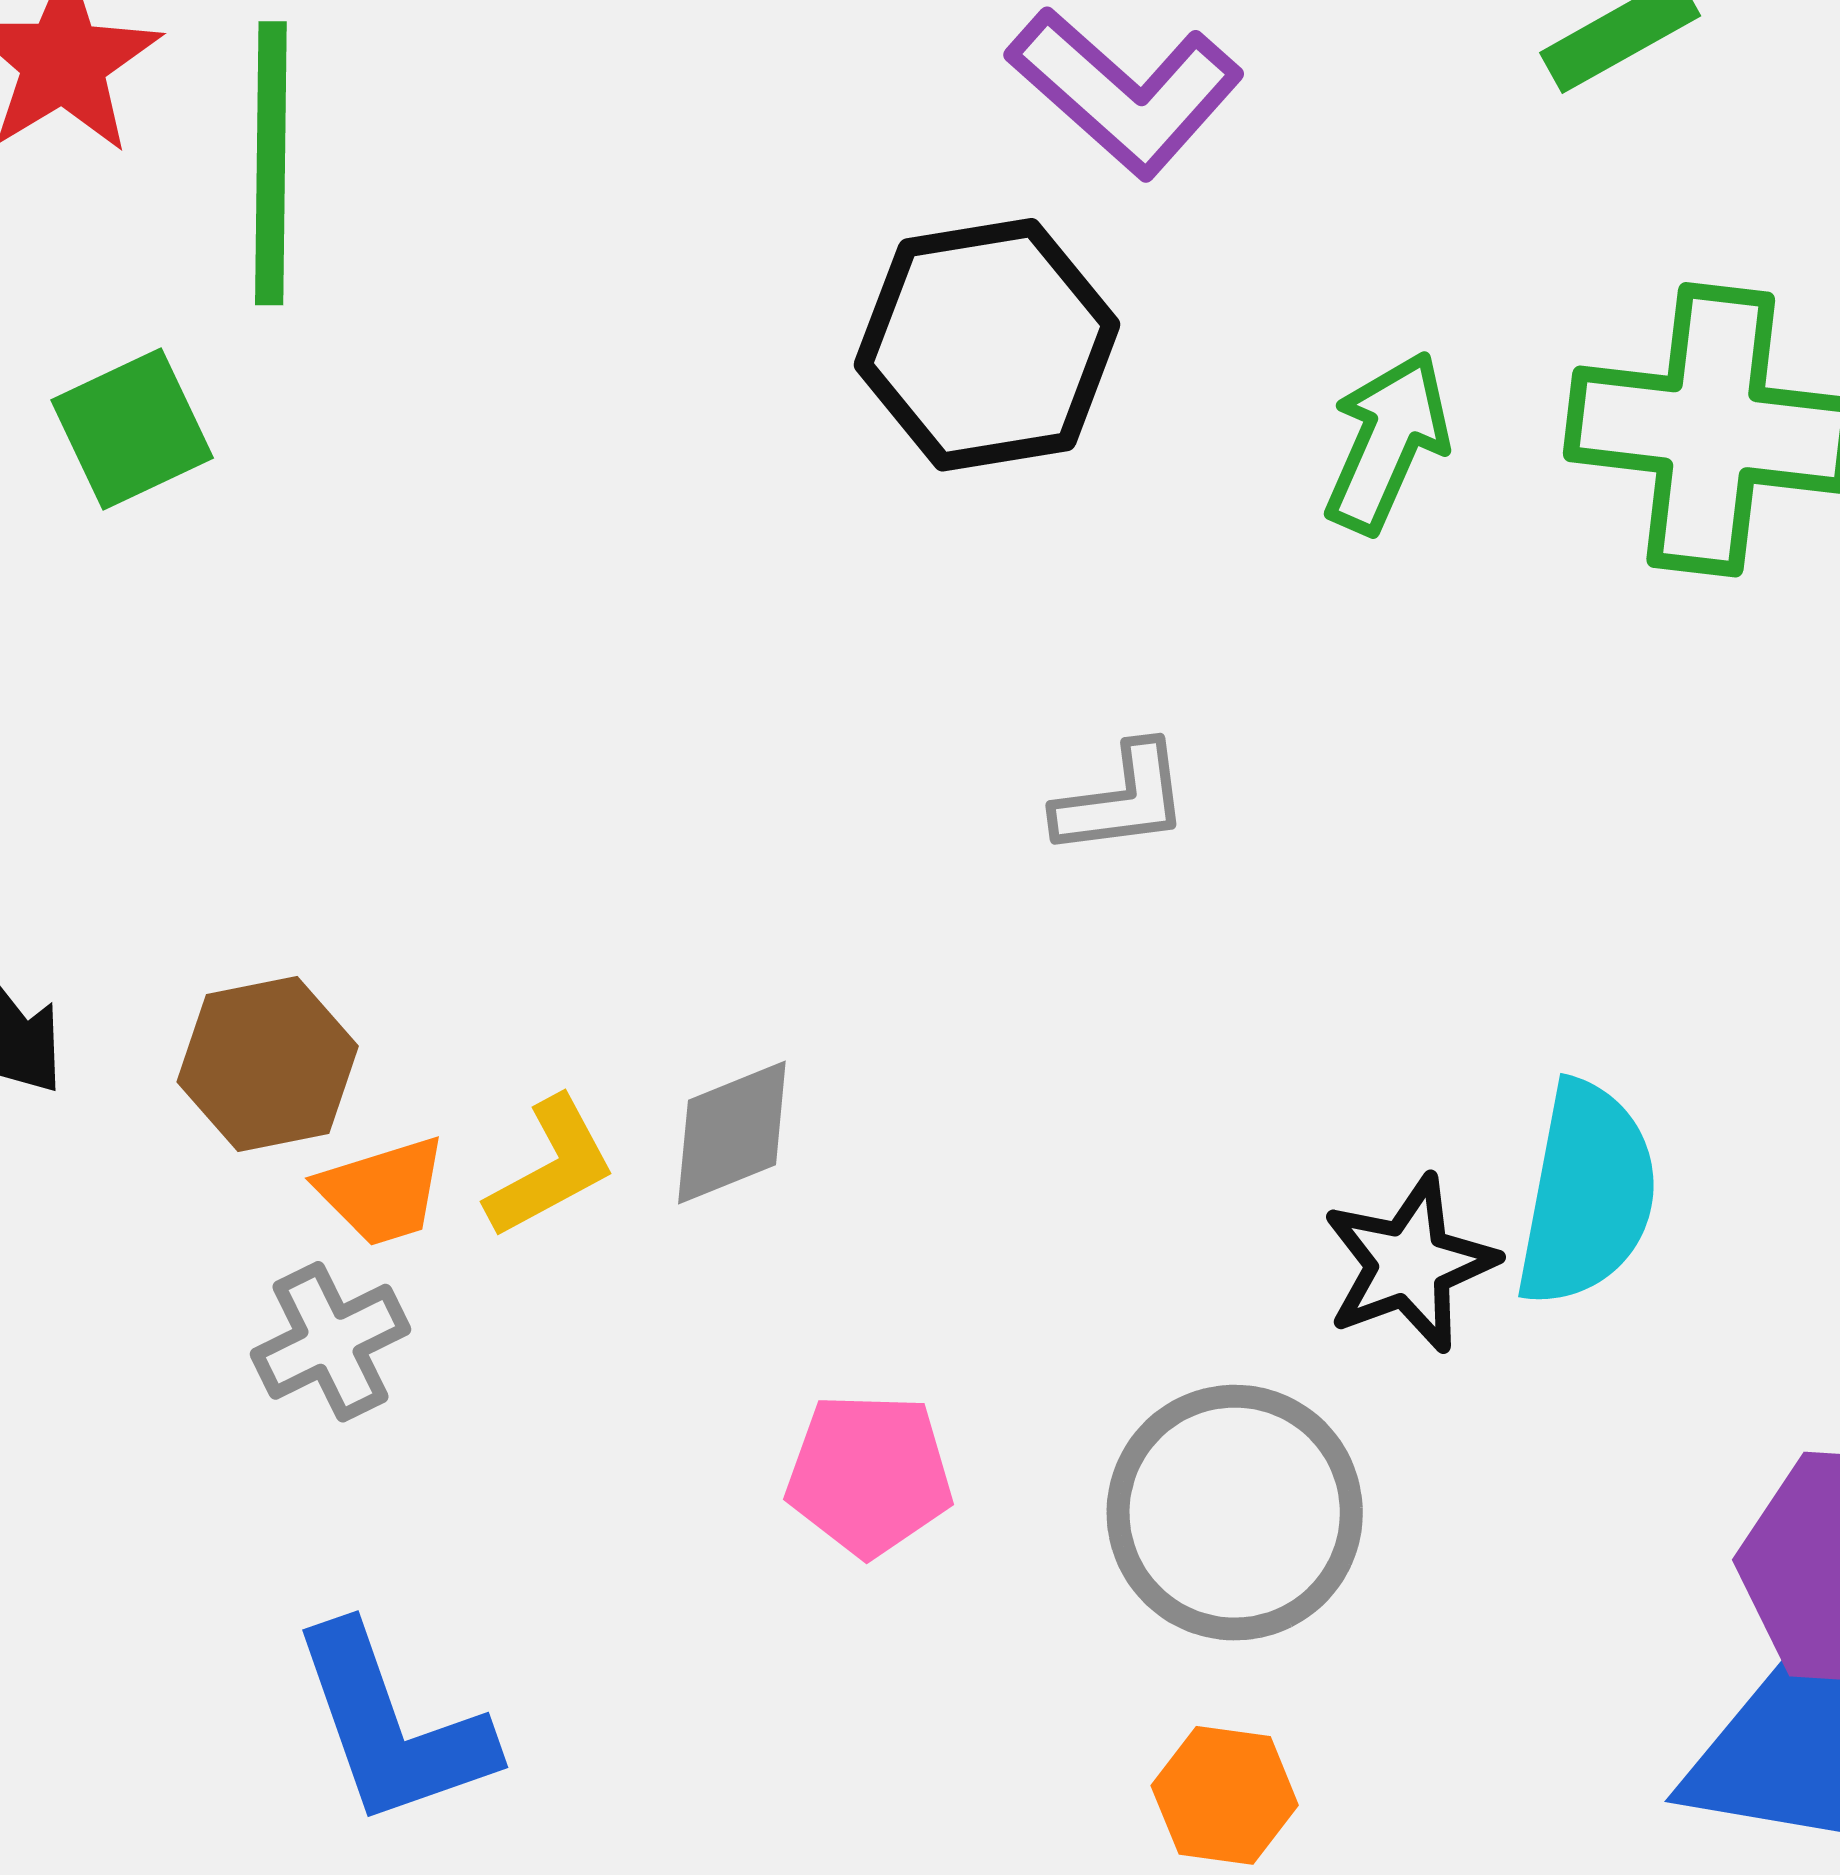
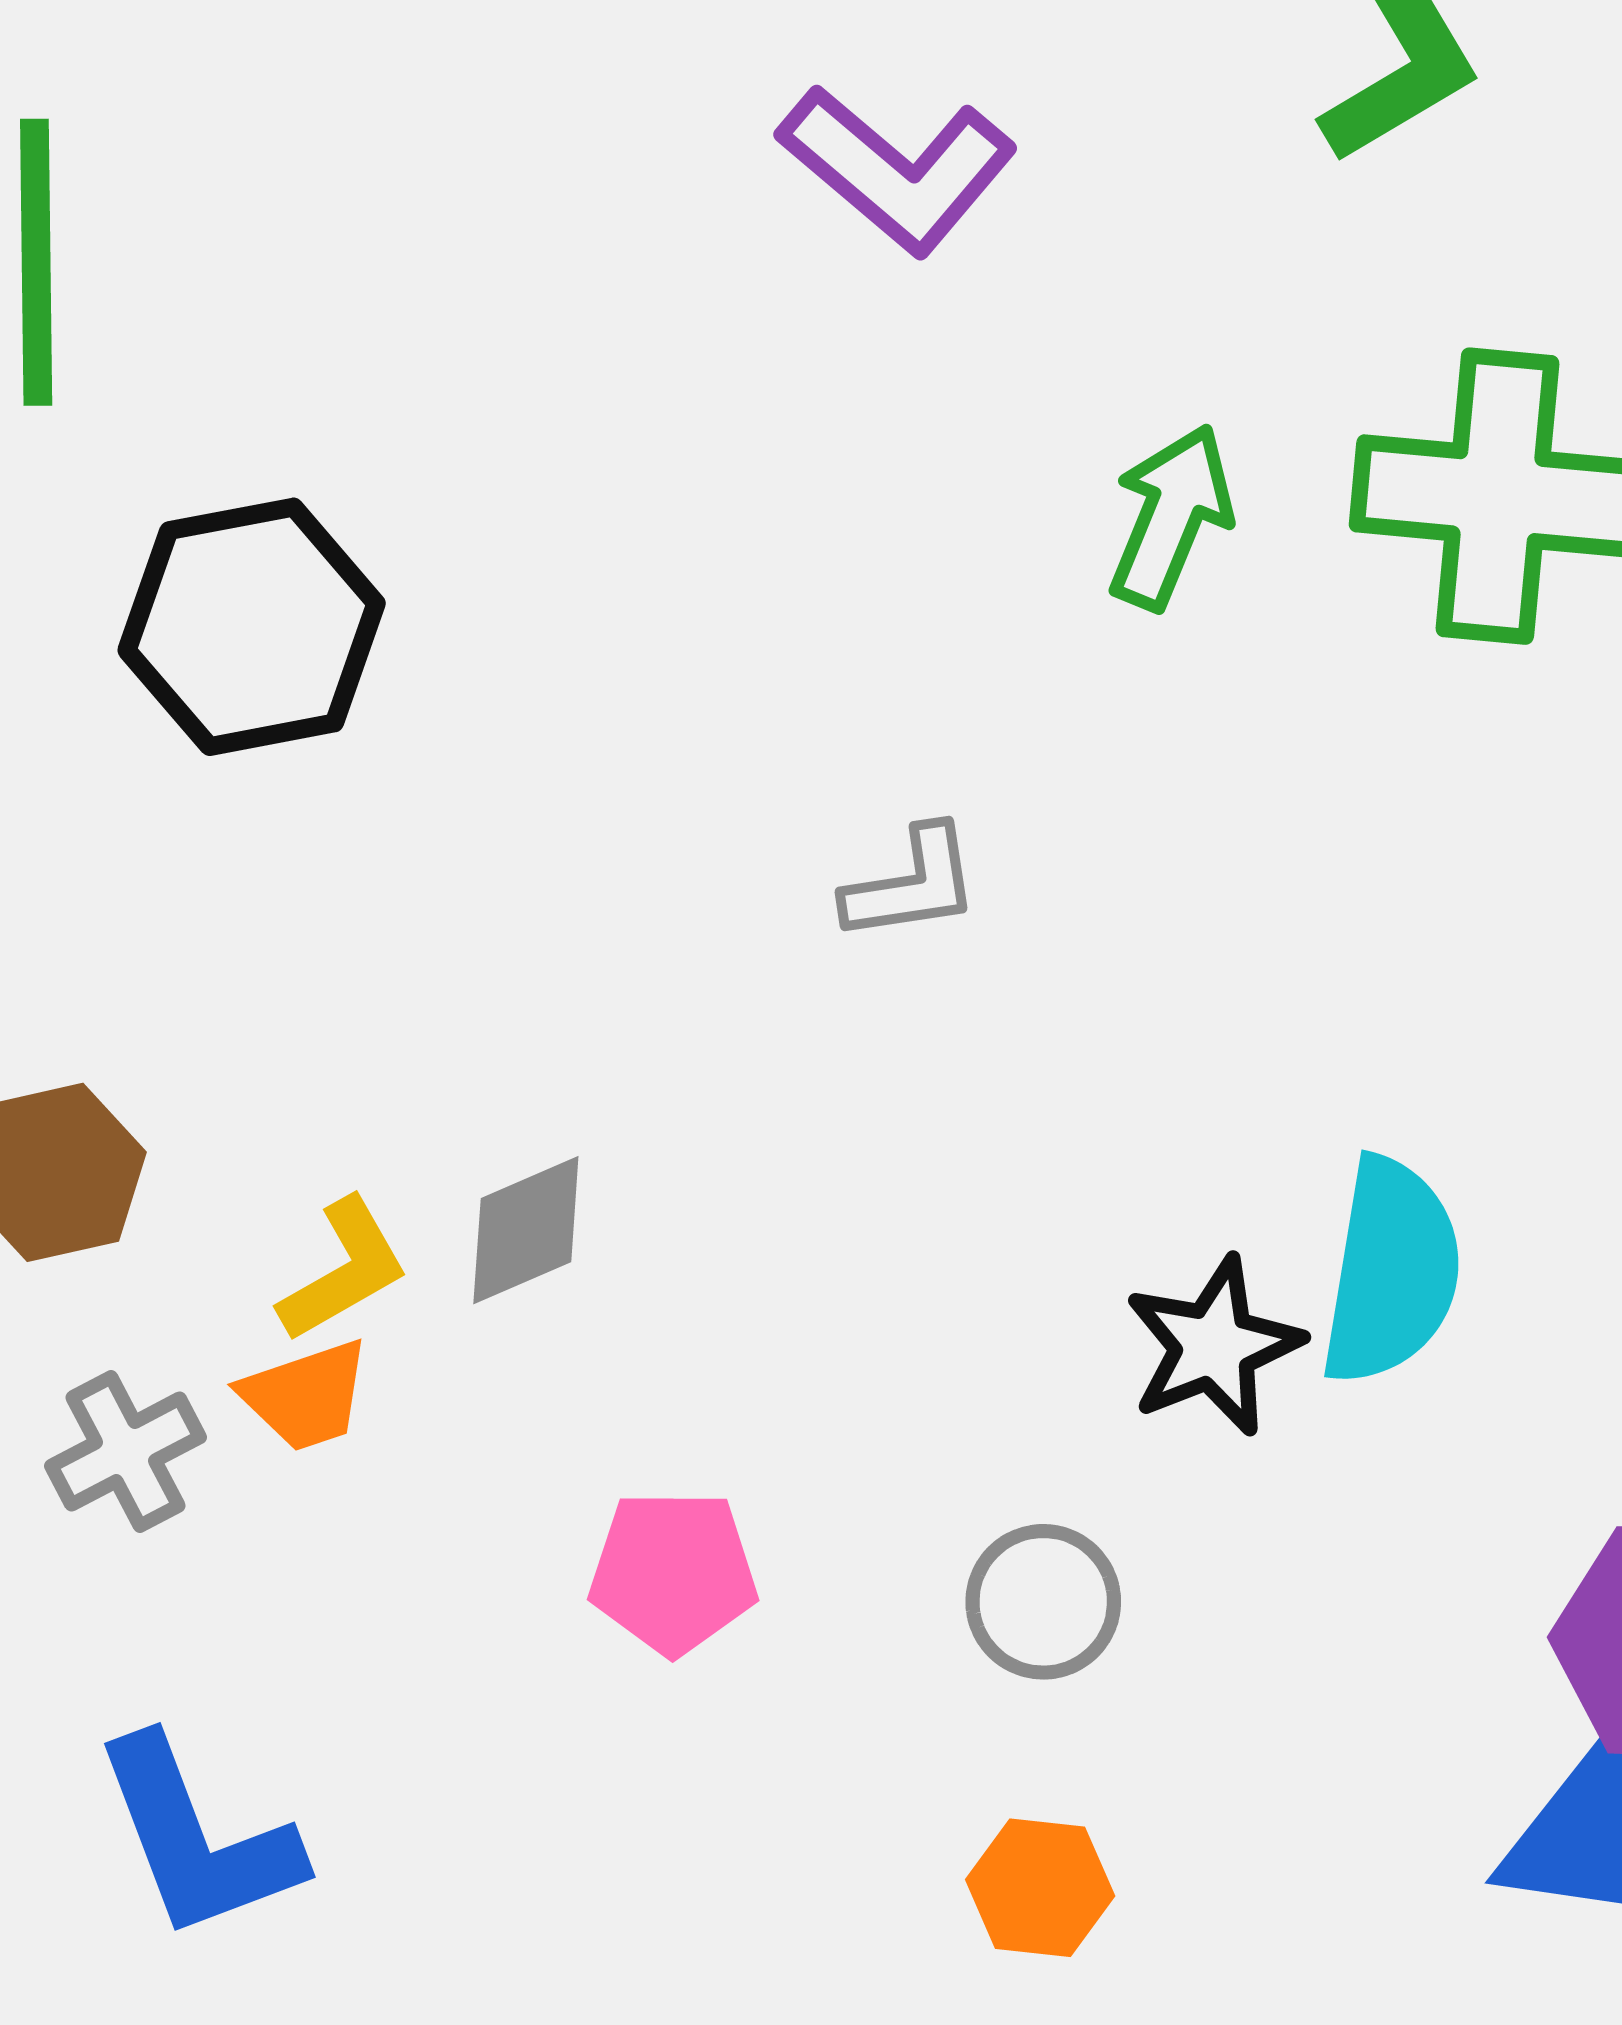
black hexagon: (987, 345) -> (252, 627), moved
orange trapezoid: (382, 1191) -> (306, 1396), moved
gray circle: (1235, 1513) -> (1043, 1602), size x0.6

